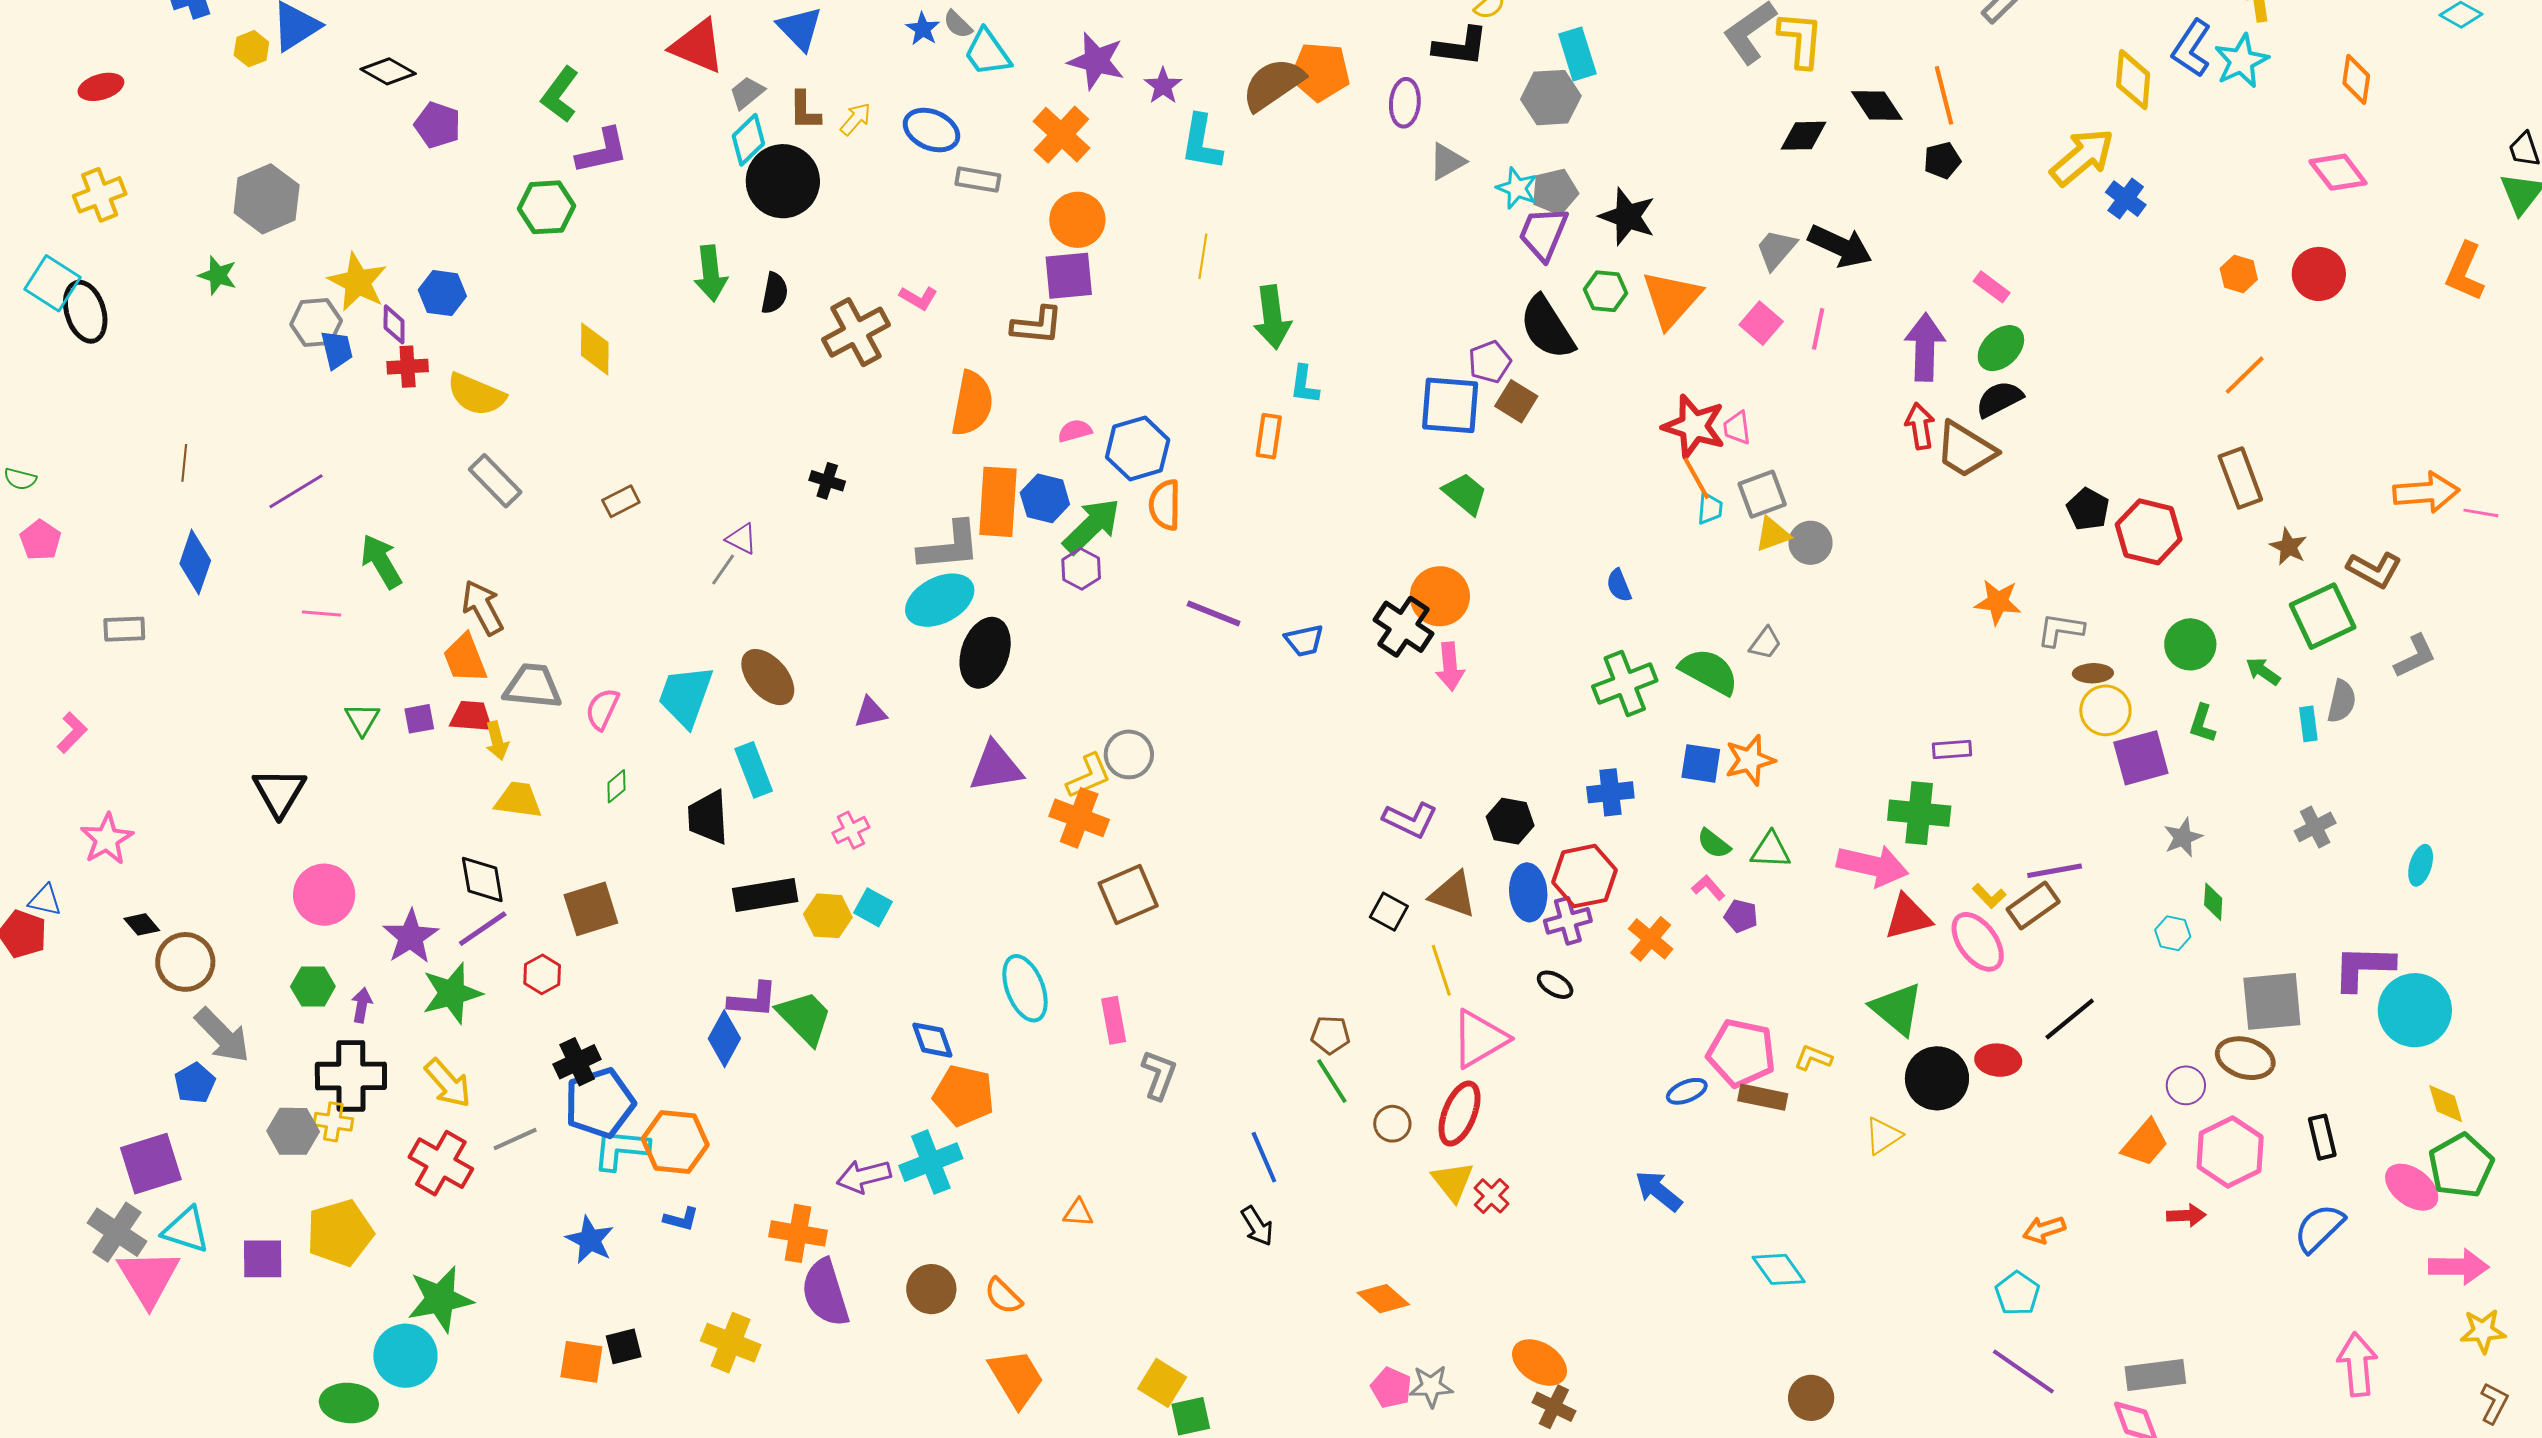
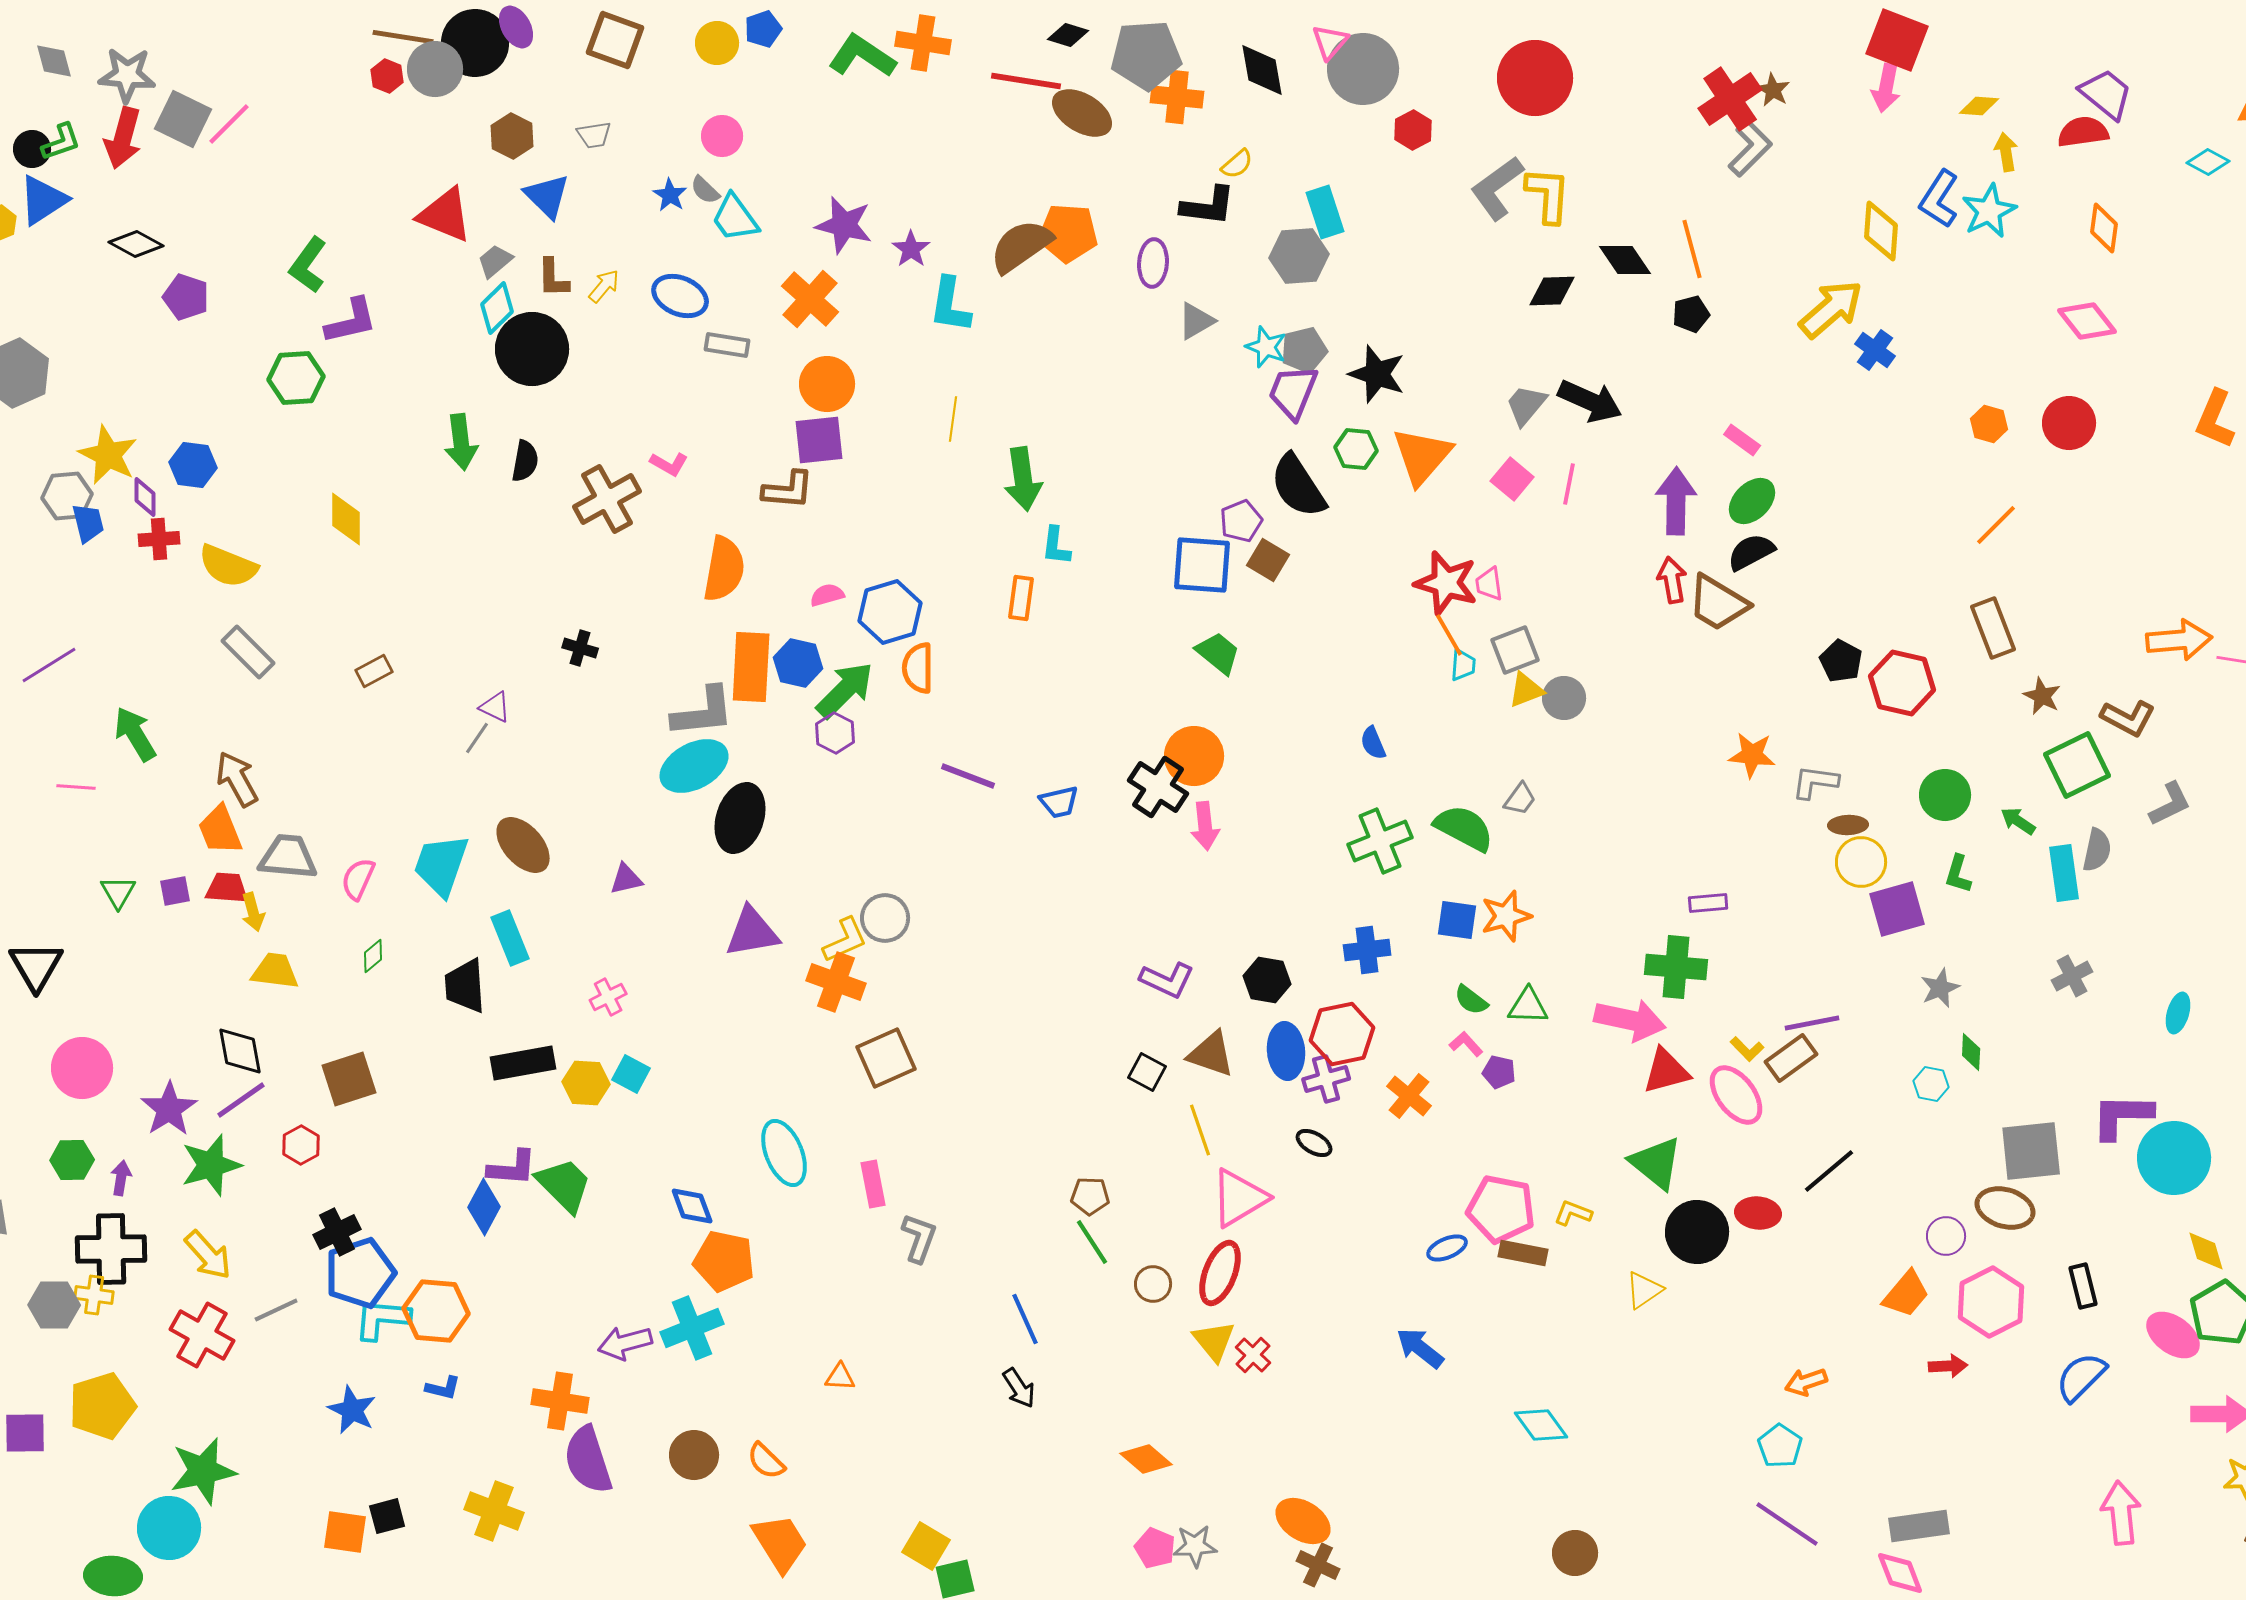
cyan rectangle: (2308, 724) -> (2064, 873), size x1.6

